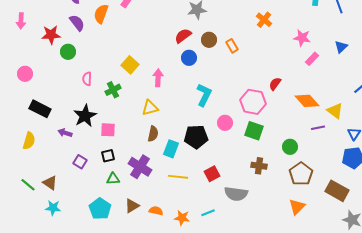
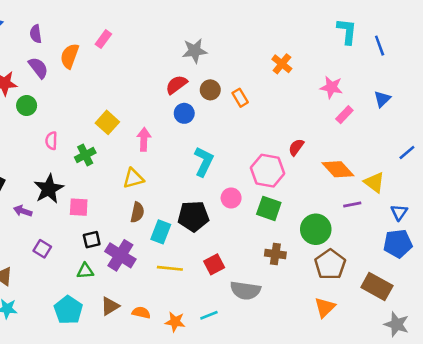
green circle: (290, 147) -> (316, 229), size x1.5
black square: (108, 156) -> (92, 240), moved

